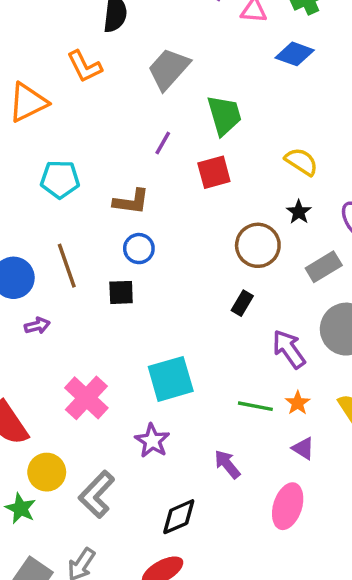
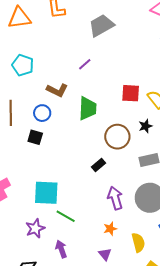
green trapezoid: (224, 115) -> (88, 108), moved
red square: (214, 172) -> (131, 93), moved
blue circle: (139, 249) -> (42, 113), moved
green line: (255, 406) -> (66, 216), moved
purple star: (152, 441) -> (35, 228), moved

